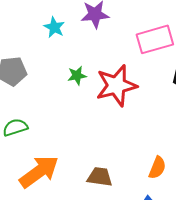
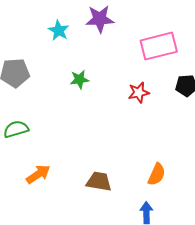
red star: (116, 86) -> (139, 93), moved, size x0.5
orange arrow: (39, 172) -> (38, 174), size x0.6

